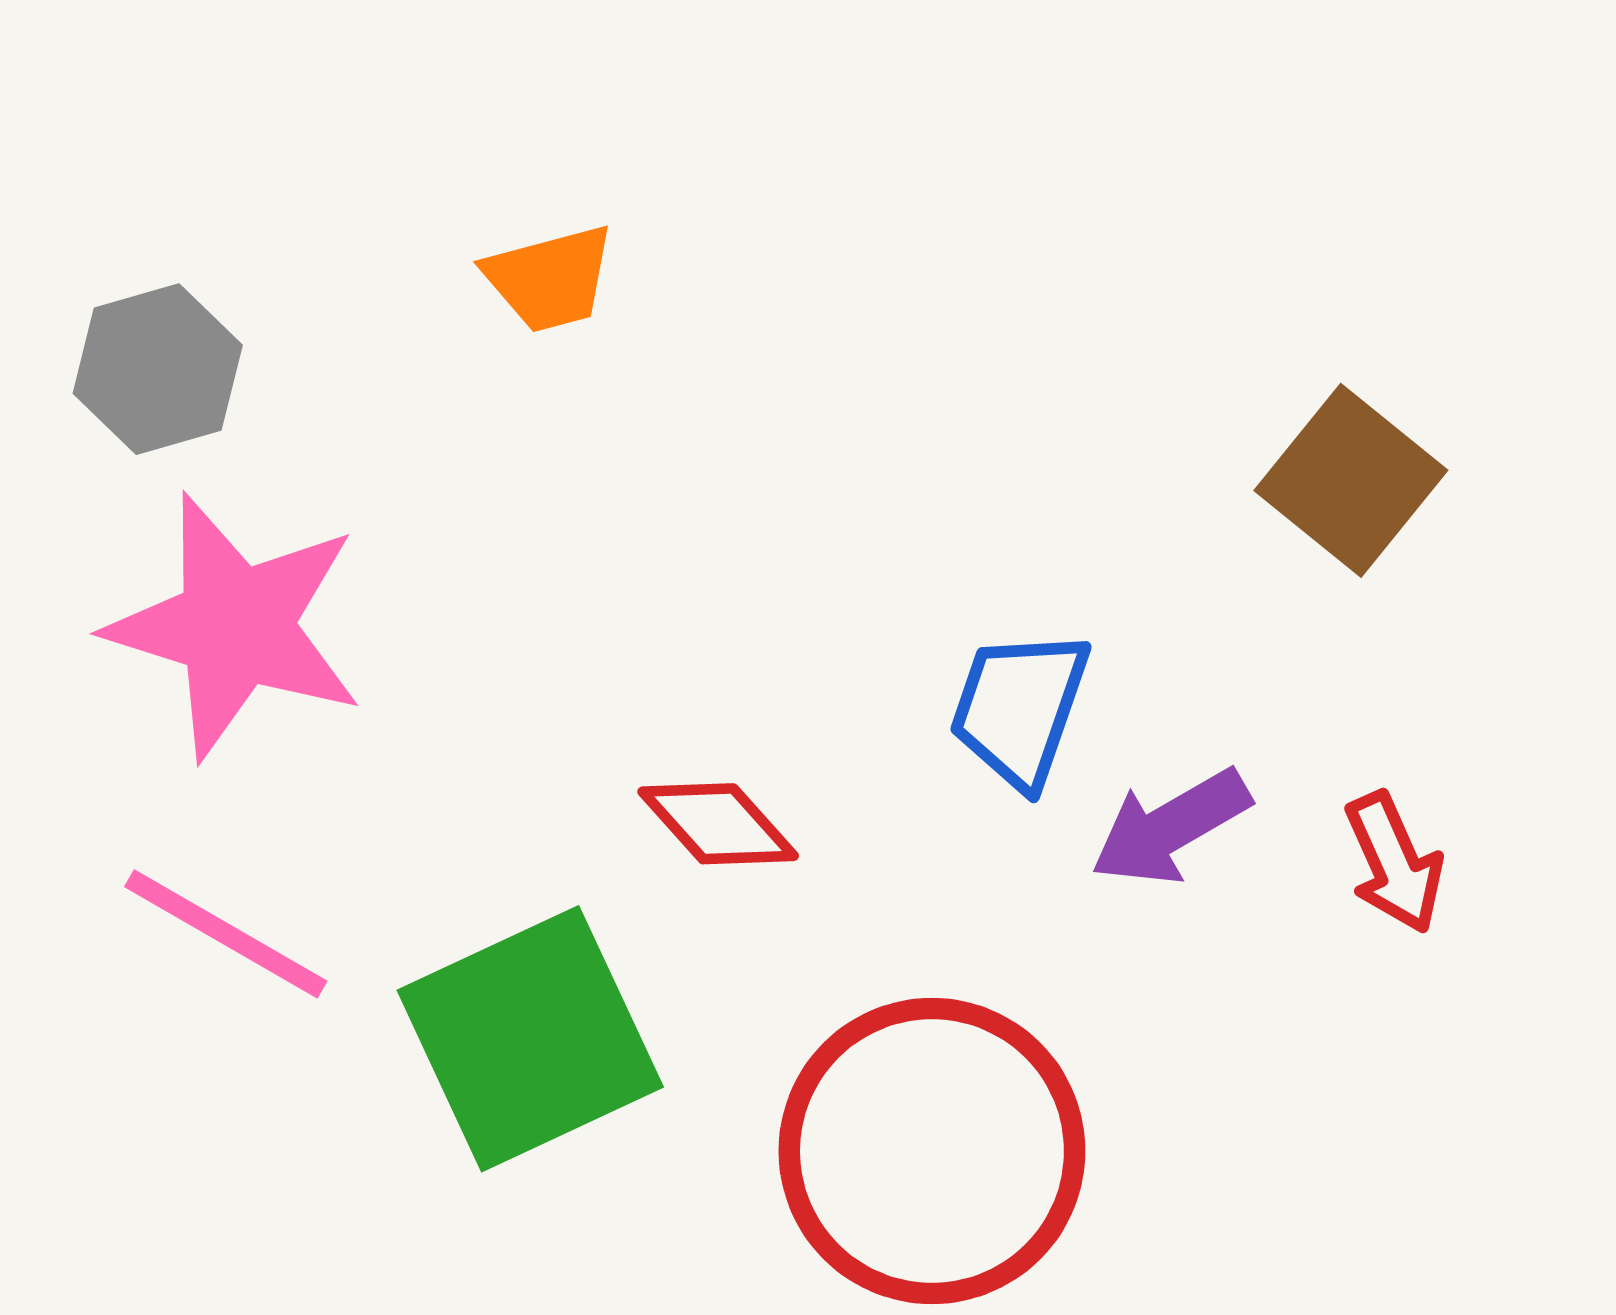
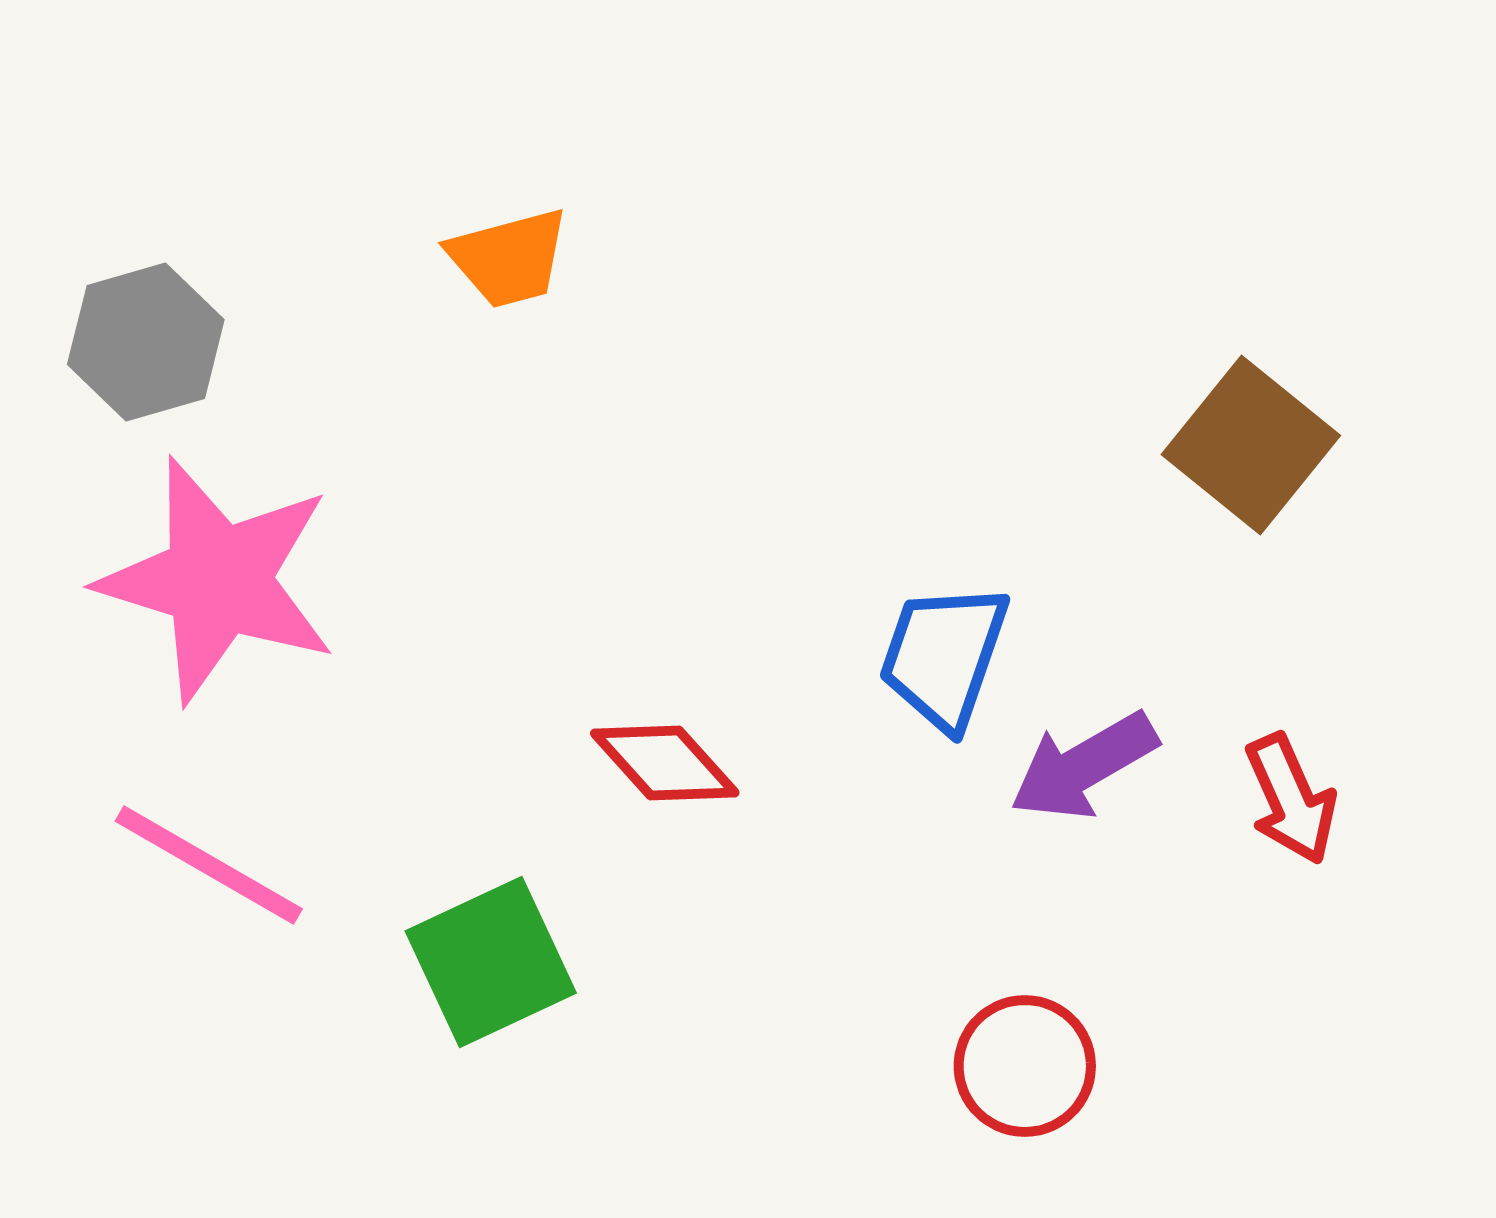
green square: (530, 1039) -> (491, 962), size x0.7
red circle: (932, 1151) -> (1025, 1066), moved, size x0.5

